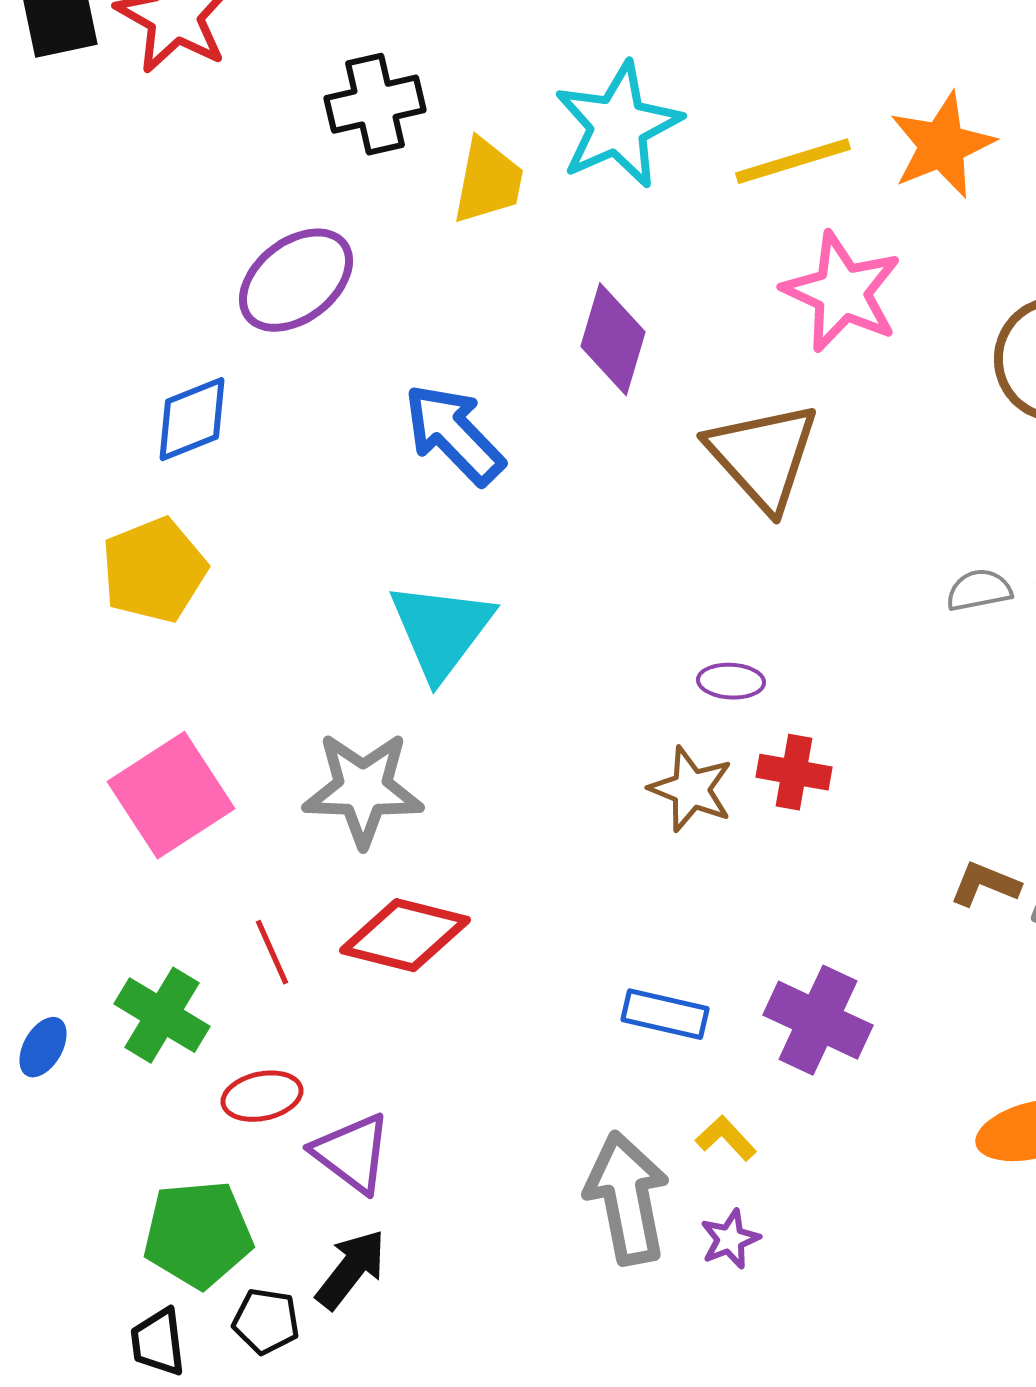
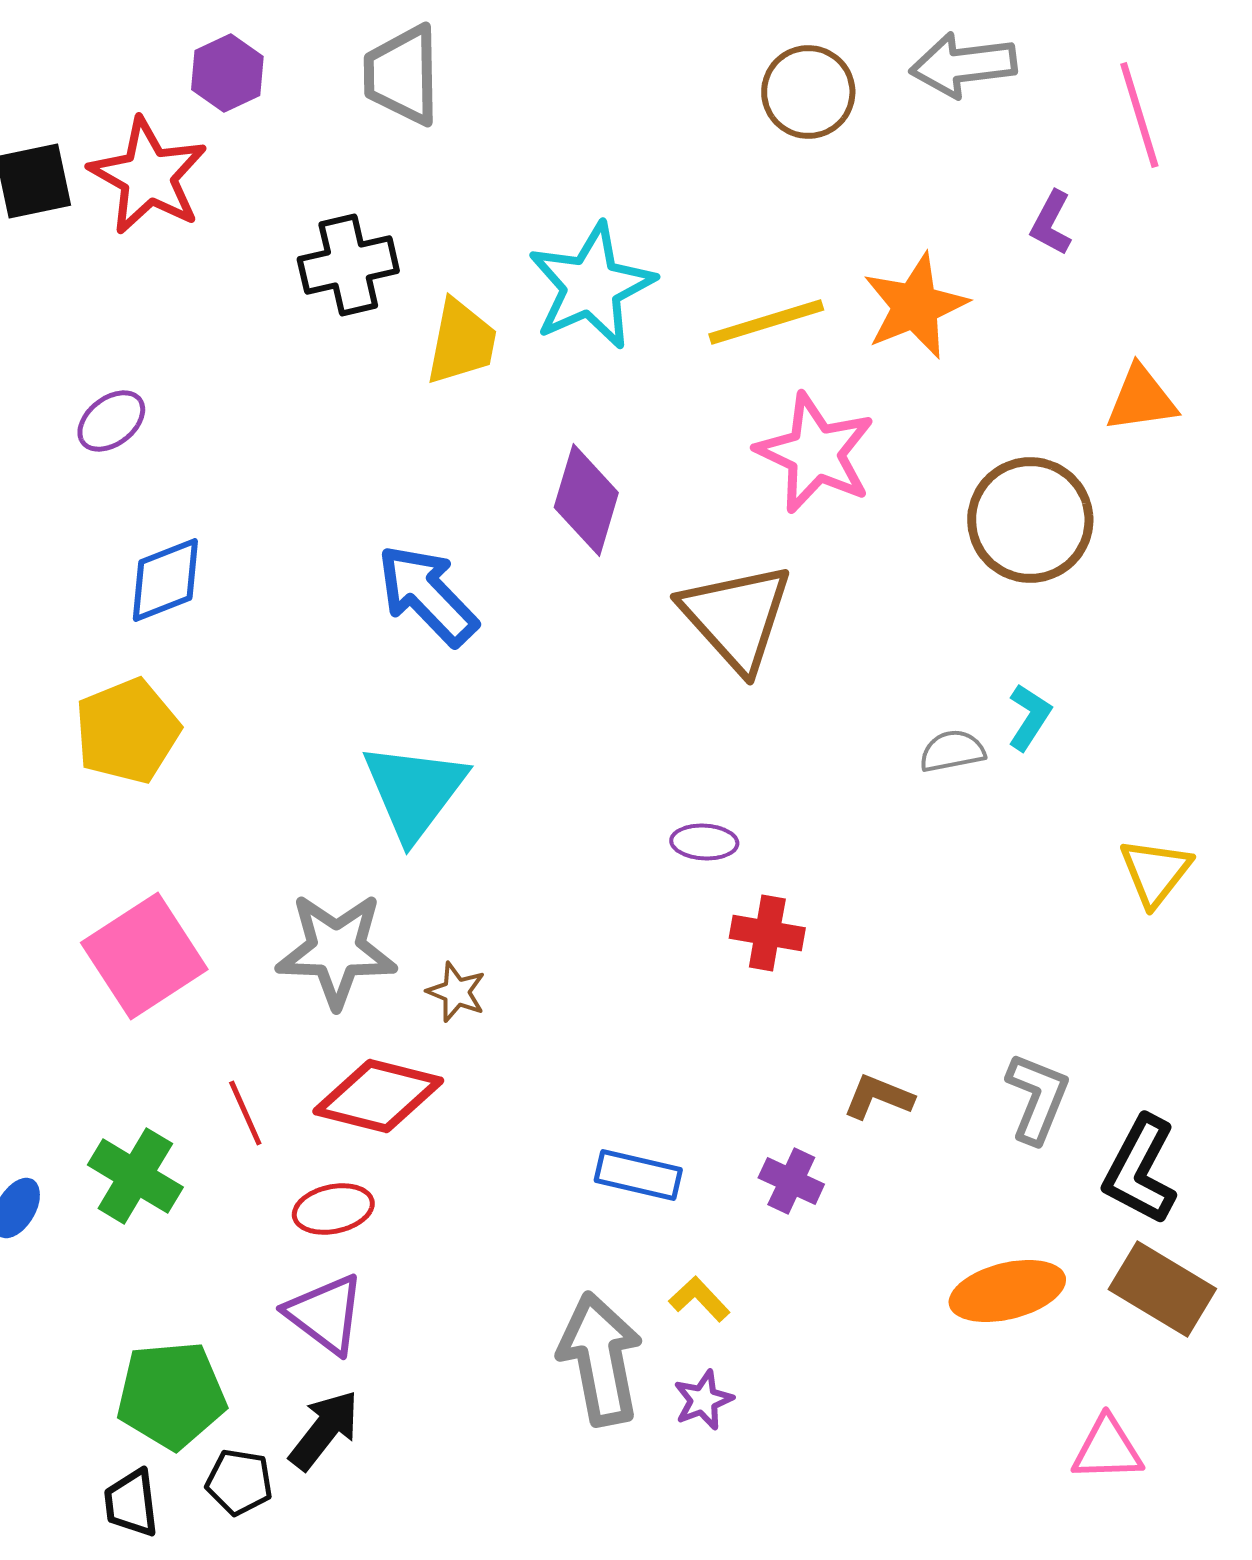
purple ellipse: (296, 280) -> (111, 421), moved, size x0.6
brown star: (691, 789) -> (456, 992), moved, size x0.7
brown L-shape: (985, 884) -> (878, 1097), moved
purple cross: (818, 1020) -> (791, 1181), size x0.6
red ellipse: (262, 1096) -> (333, 1209), moved

